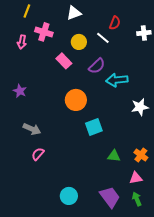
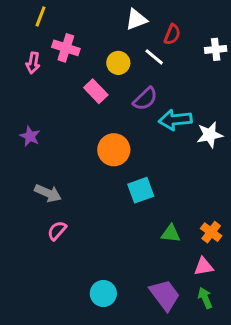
white triangle: (74, 13) -> (136, 19), moved
white star: (140, 107) -> (210, 135), moved

